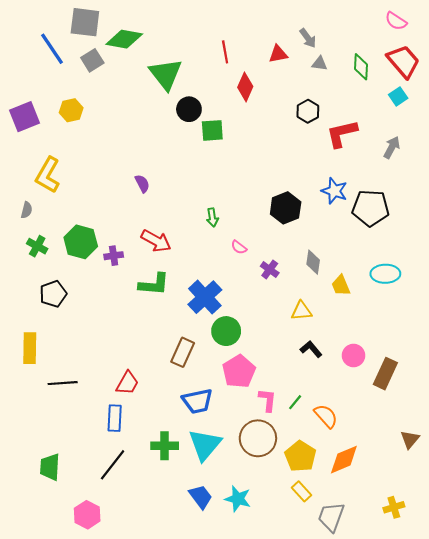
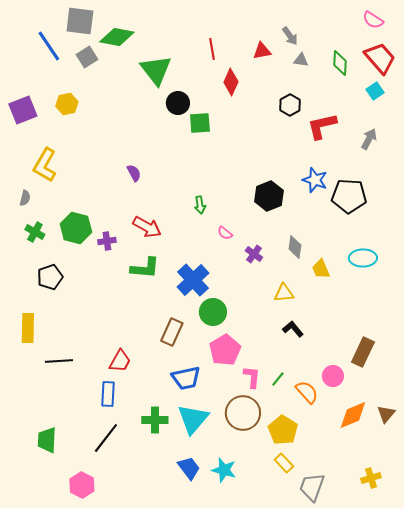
pink circle: (354, 355) -> (333, 376), moved
orange diamond: (344, 460) -> (353, 415), moved

